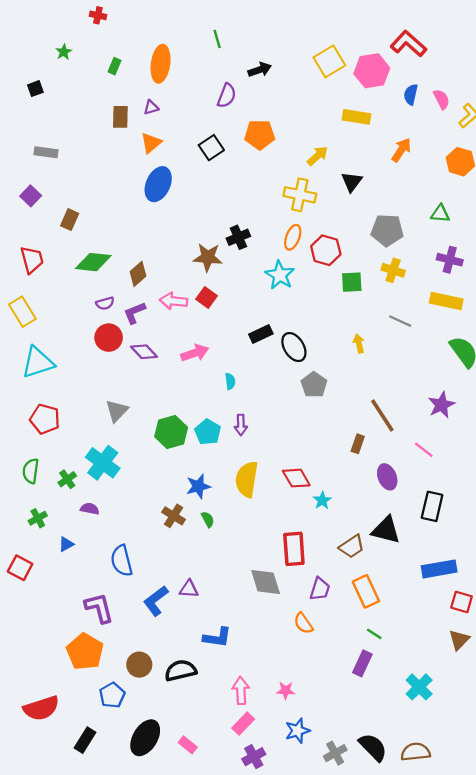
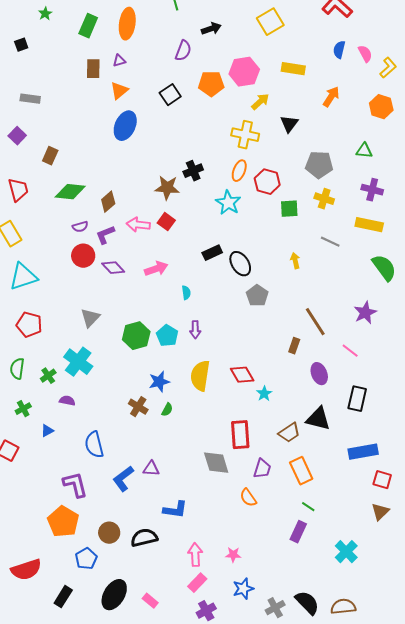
green rectangle: (114, 66) -> (88, 26), size x1.6
pink hexagon: (372, 71) -> (244, 72), moved
green semicircle: (208, 519) -> (167, 410), turned 56

